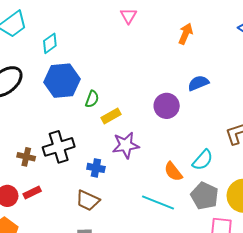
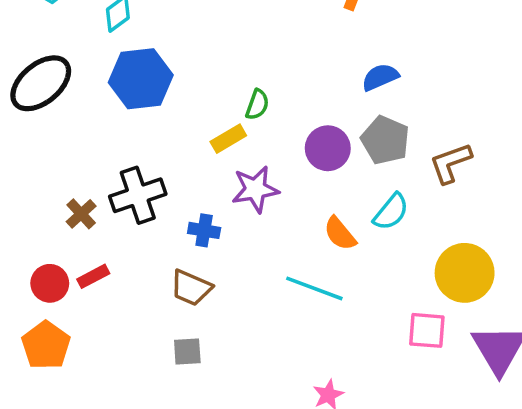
green semicircle: (92, 99) -> (257, 105), moved
purple circle: (167, 106) -> (328, 148), moved
brown cross: (26, 157) -> (81, 214), turned 36
gray pentagon: (205, 196) -> (385, 140), moved

